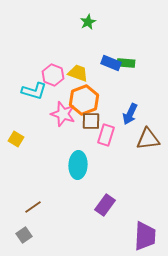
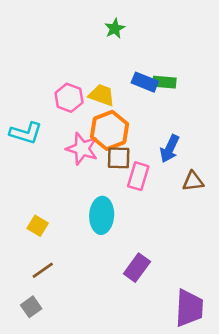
cyan L-shape: (34, 91) -> (26, 133), moved
yellow square: (16, 139) -> (38, 226), moved
brown triangle: (148, 139) -> (193, 181), size x0.7

